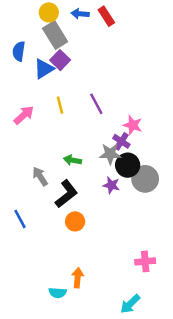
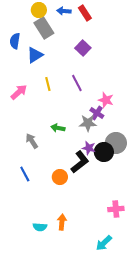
purple square: (60, 60) -> (83, 48), moved
black circle: (128, 165) -> (104, 152), moved
black L-shape: (66, 194) -> (80, 162), moved
blue line: (20, 219) -> (25, 174), moved
cyan semicircle: (58, 293) -> (40, 227), moved

